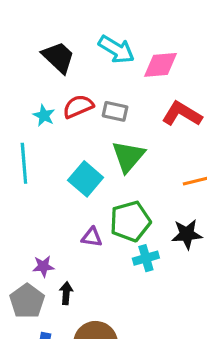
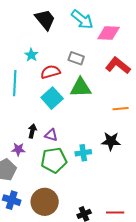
red semicircle: (78, 106) -> (50, 72), moved
green triangle: (128, 156) -> (81, 88), turned 40
green pentagon: (130, 221) -> (54, 160), moved
black arrow: (66, 293) -> (32, 131), moved

